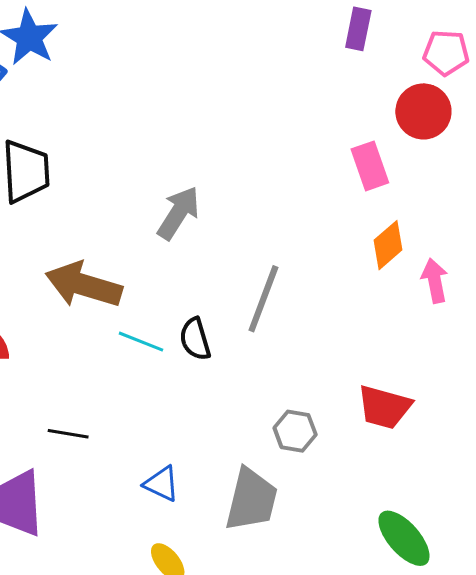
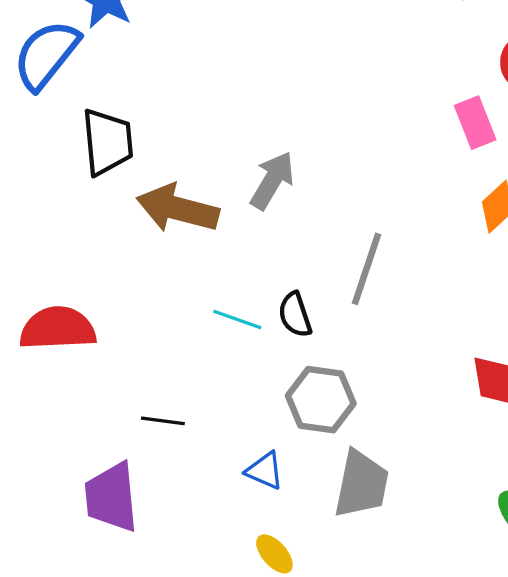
brown arrow: (84, 285) -> (178, 209), moved
gray hexagon: (295, 431) -> (321, 400), moved, size x1.5

